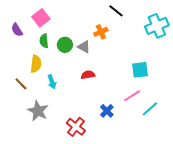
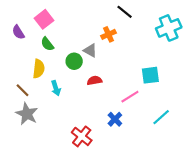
green semicircle: (44, 41) -> (47, 44), turned -32
green circle: (65, 45) -> (74, 61), moved
pink line: (132, 96) -> (130, 97), moved
gray star: (38, 111) -> (27, 114), moved

